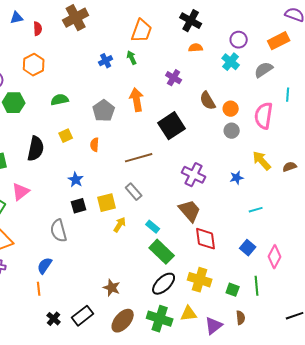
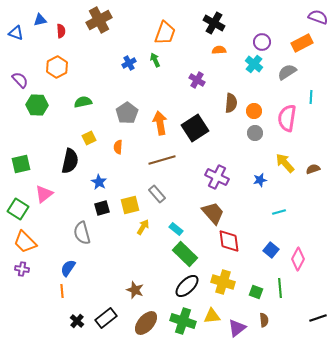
orange arrow: (137, 100) -> (160, 123), moved
brown semicircle: (208, 101) -> (231, 103), turned -144
black semicircle: (36, 149) -> (70, 161), moved

